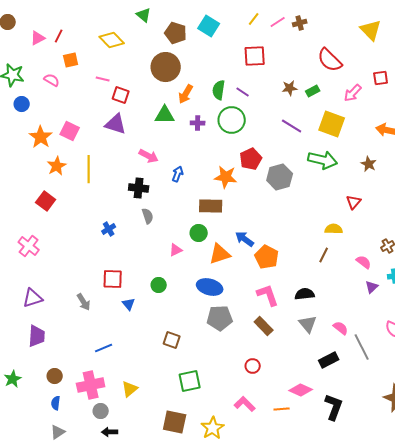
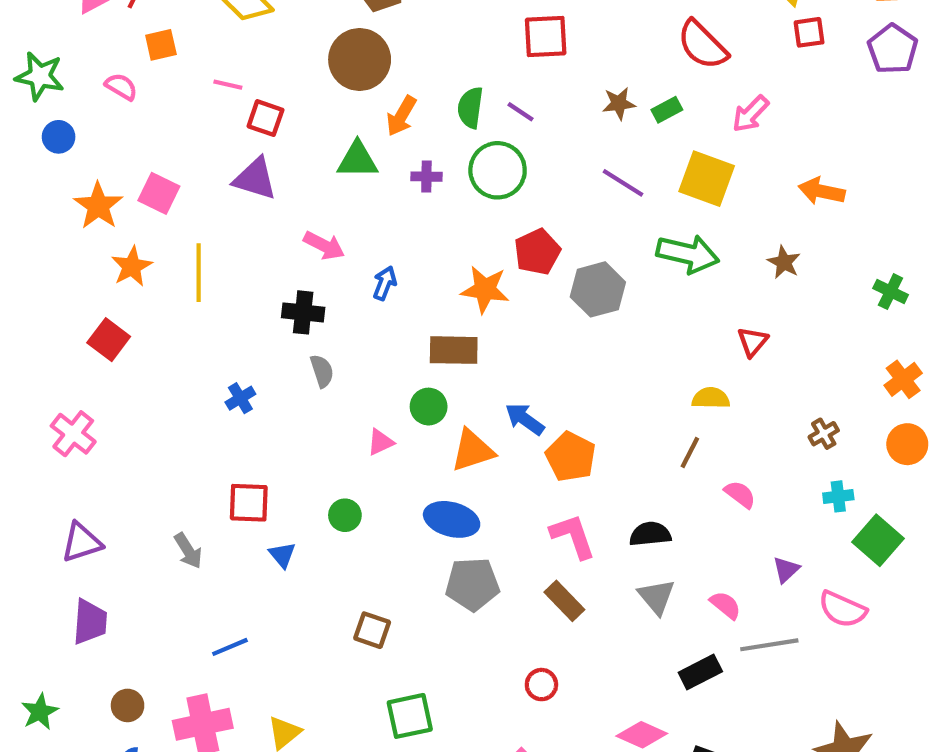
red square: (381, 78) -> (809, 32), moved
pink semicircle: (364, 262) -> (740, 494), moved
purple triangle: (372, 287) -> (786, 570), moved
gray line: (362, 347) -> (769, 645), turned -72

